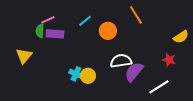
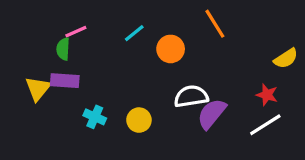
purple rectangle: (55, 34) -> (65, 81), moved
cyan cross: (76, 74) -> (95, 117), moved
white line: (159, 87) -> (265, 125), moved

